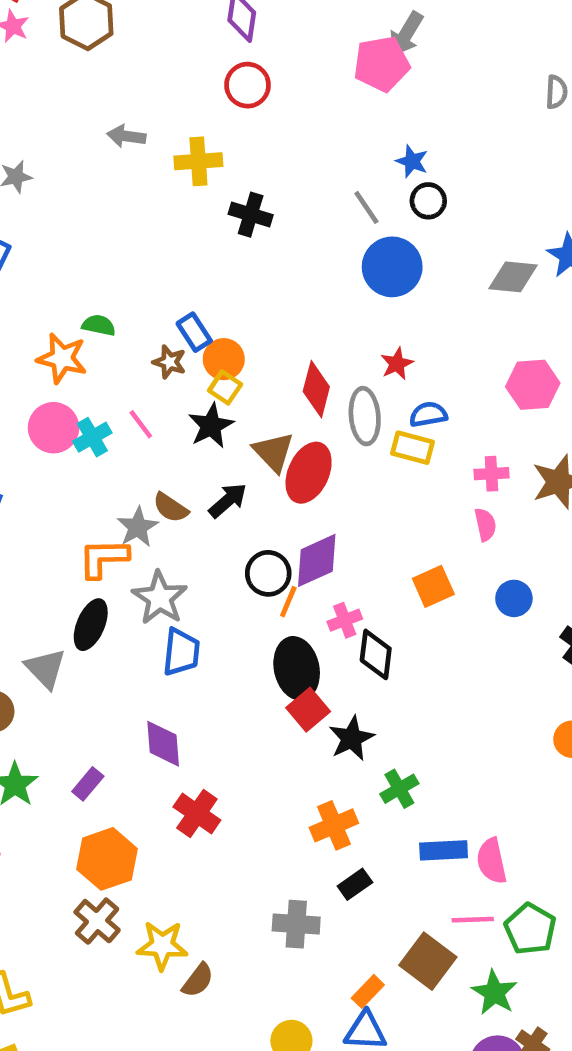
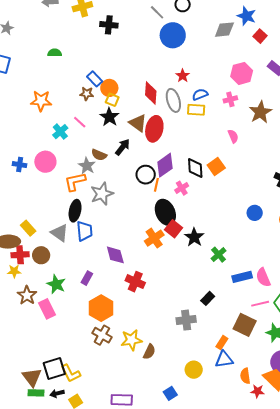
green semicircle: (99, 325) -> (55, 53), moved
pink circle: (54, 428) -> (45, 162), moved
pink cross: (491, 474) -> (230, 99), moved
gray star: (160, 598) -> (102, 194), turned 30
blue circle: (514, 598) -> (255, 213), moved
blue trapezoid: (181, 652) -> (84, 231), moved
black diamond: (376, 654) -> (195, 168), moved
orange cross: (334, 825) -> (154, 238), moved

